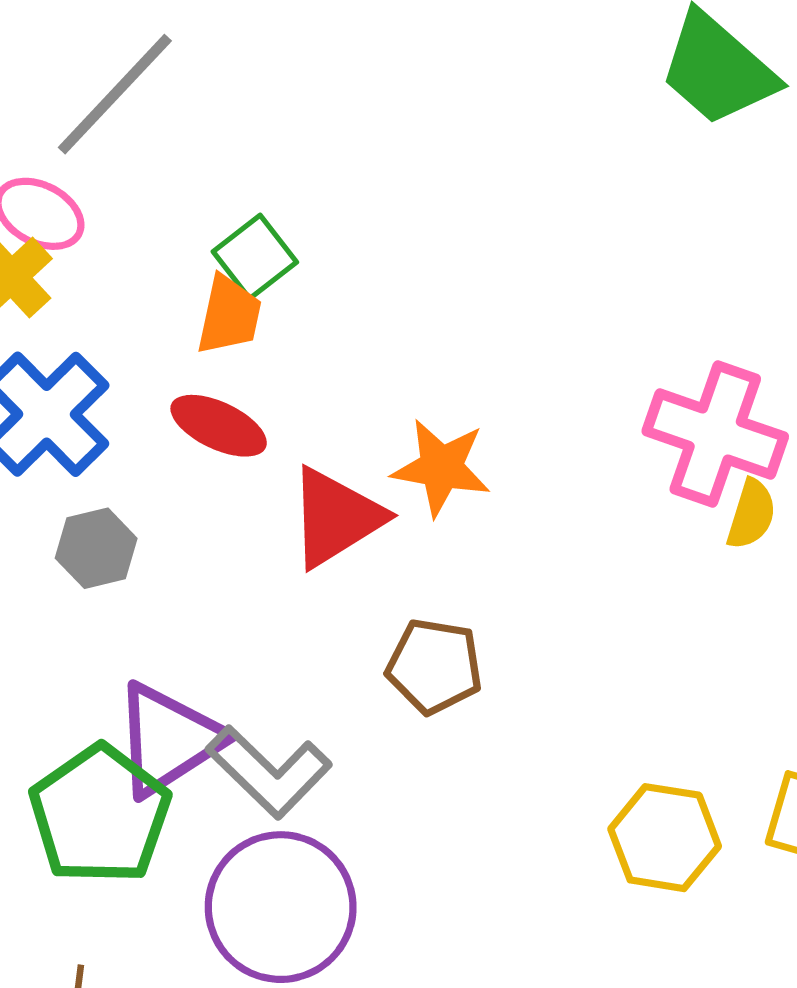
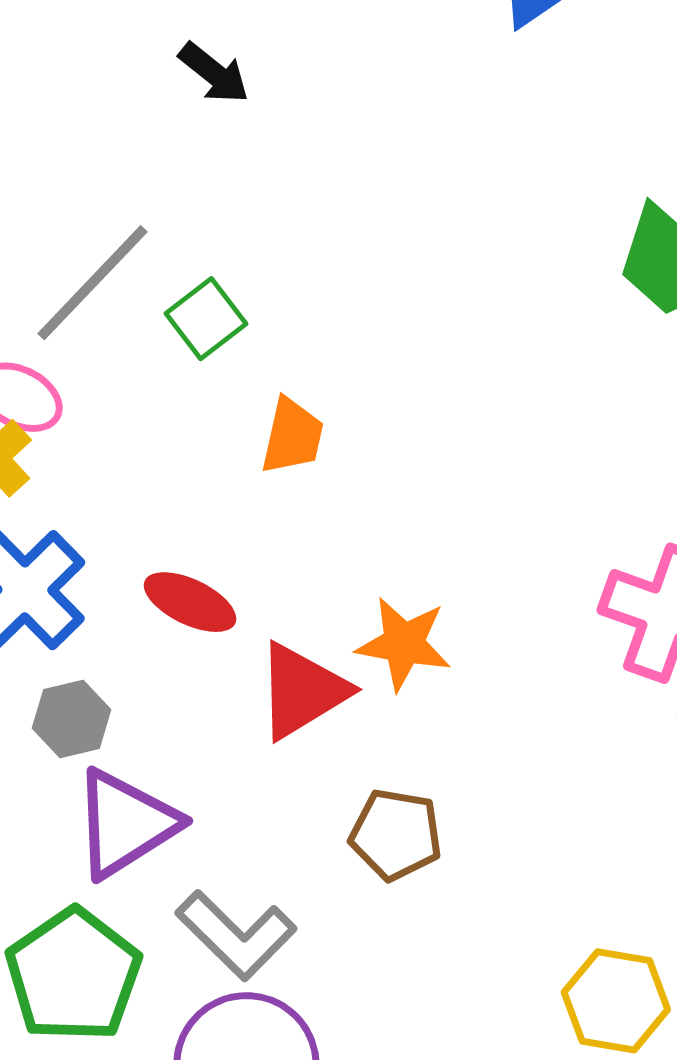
green square: (255, 257) -> (206, 319), moved
orange trapezoid: (229, 315) -> (292, 436), moved
purple triangle: (168, 740) -> (125, 824), moved

